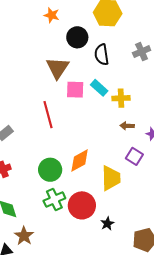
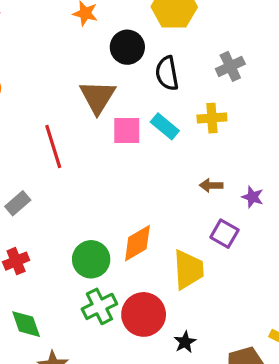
yellow cross: (121, 98) -> (212, 118), moved
red line: (48, 115) -> (53, 147), moved

